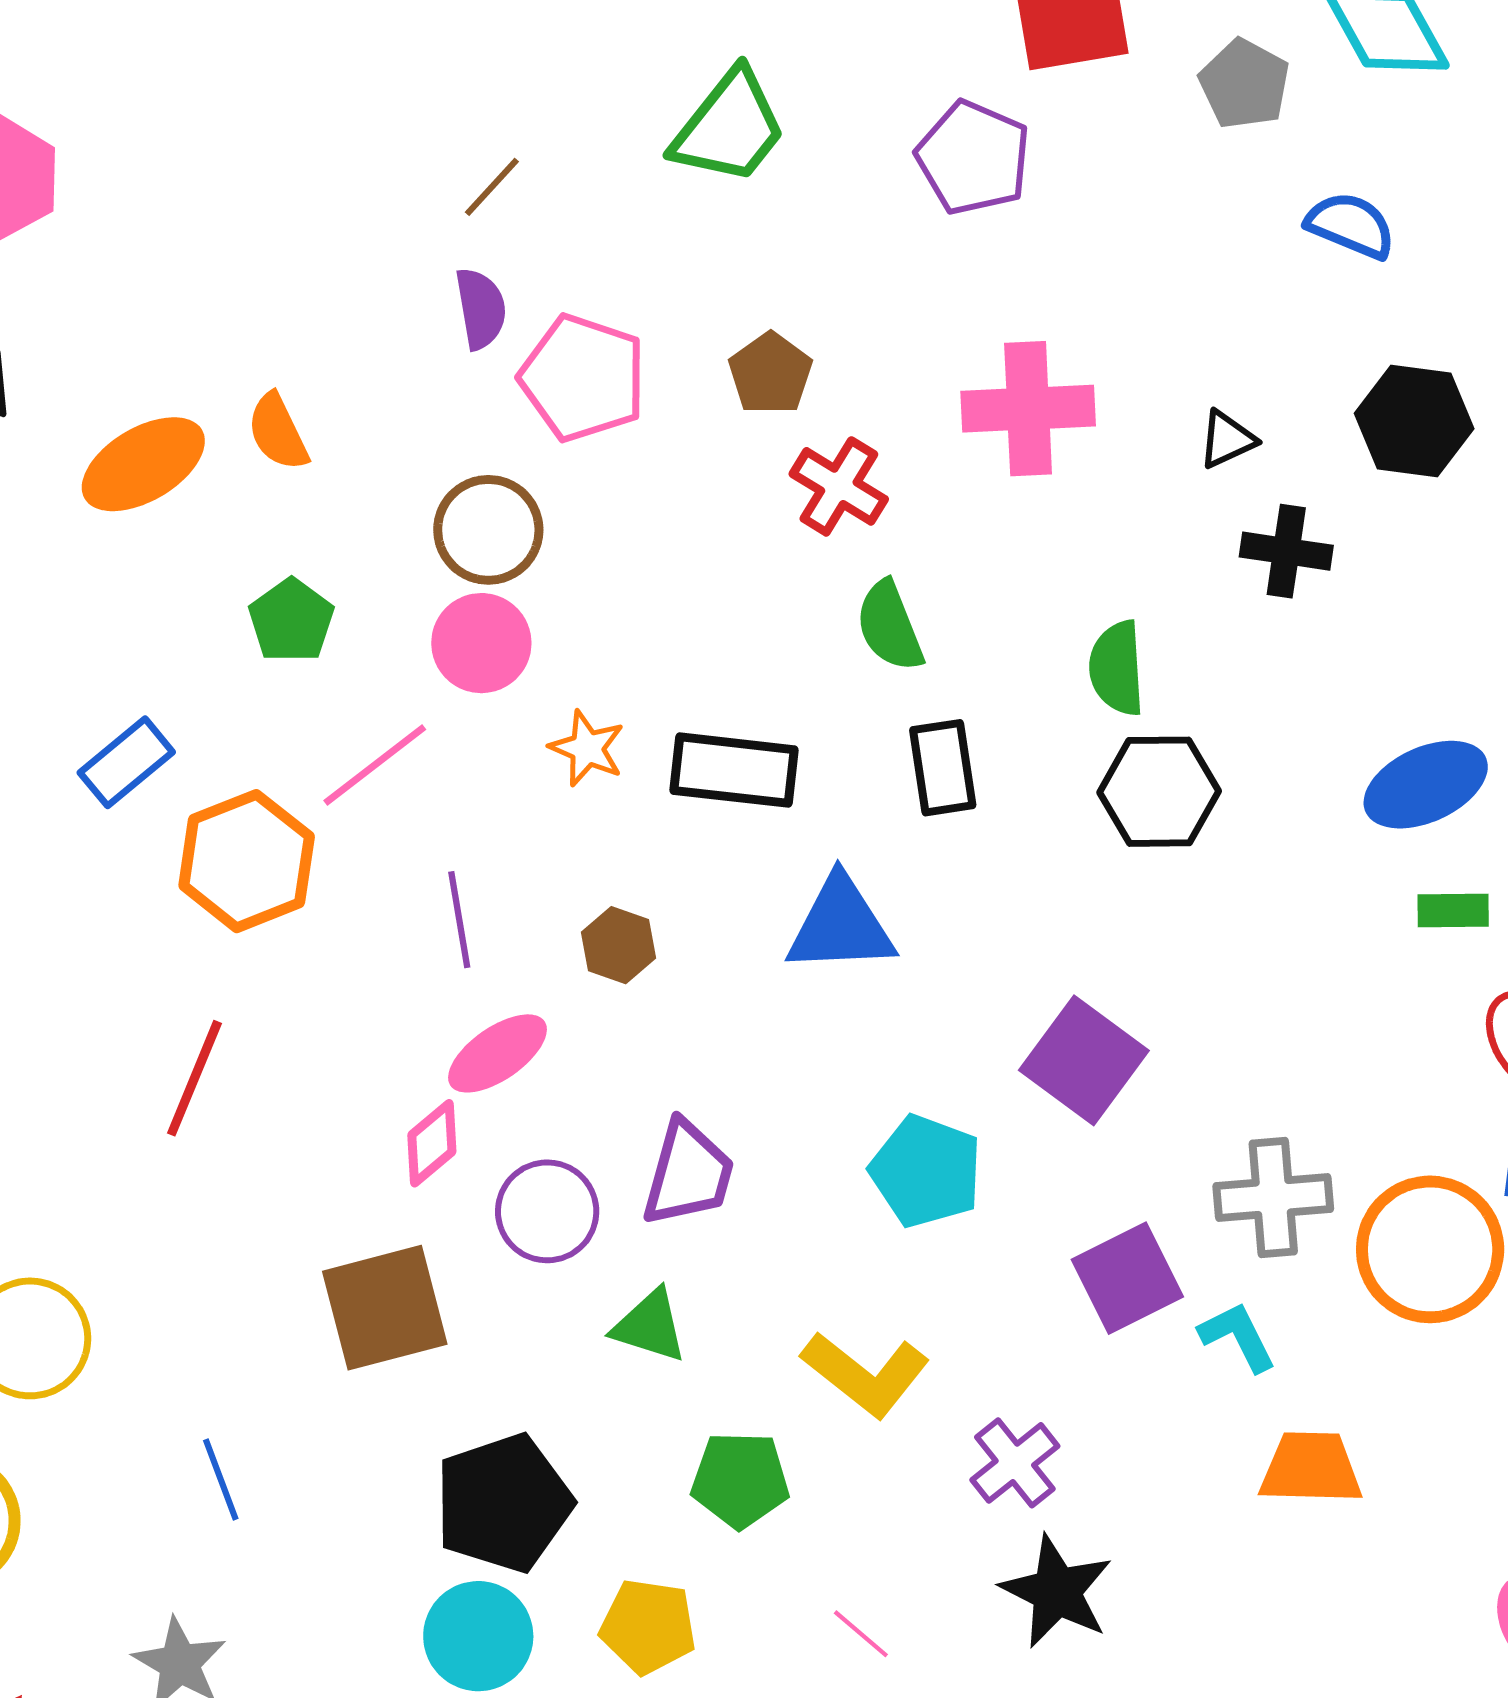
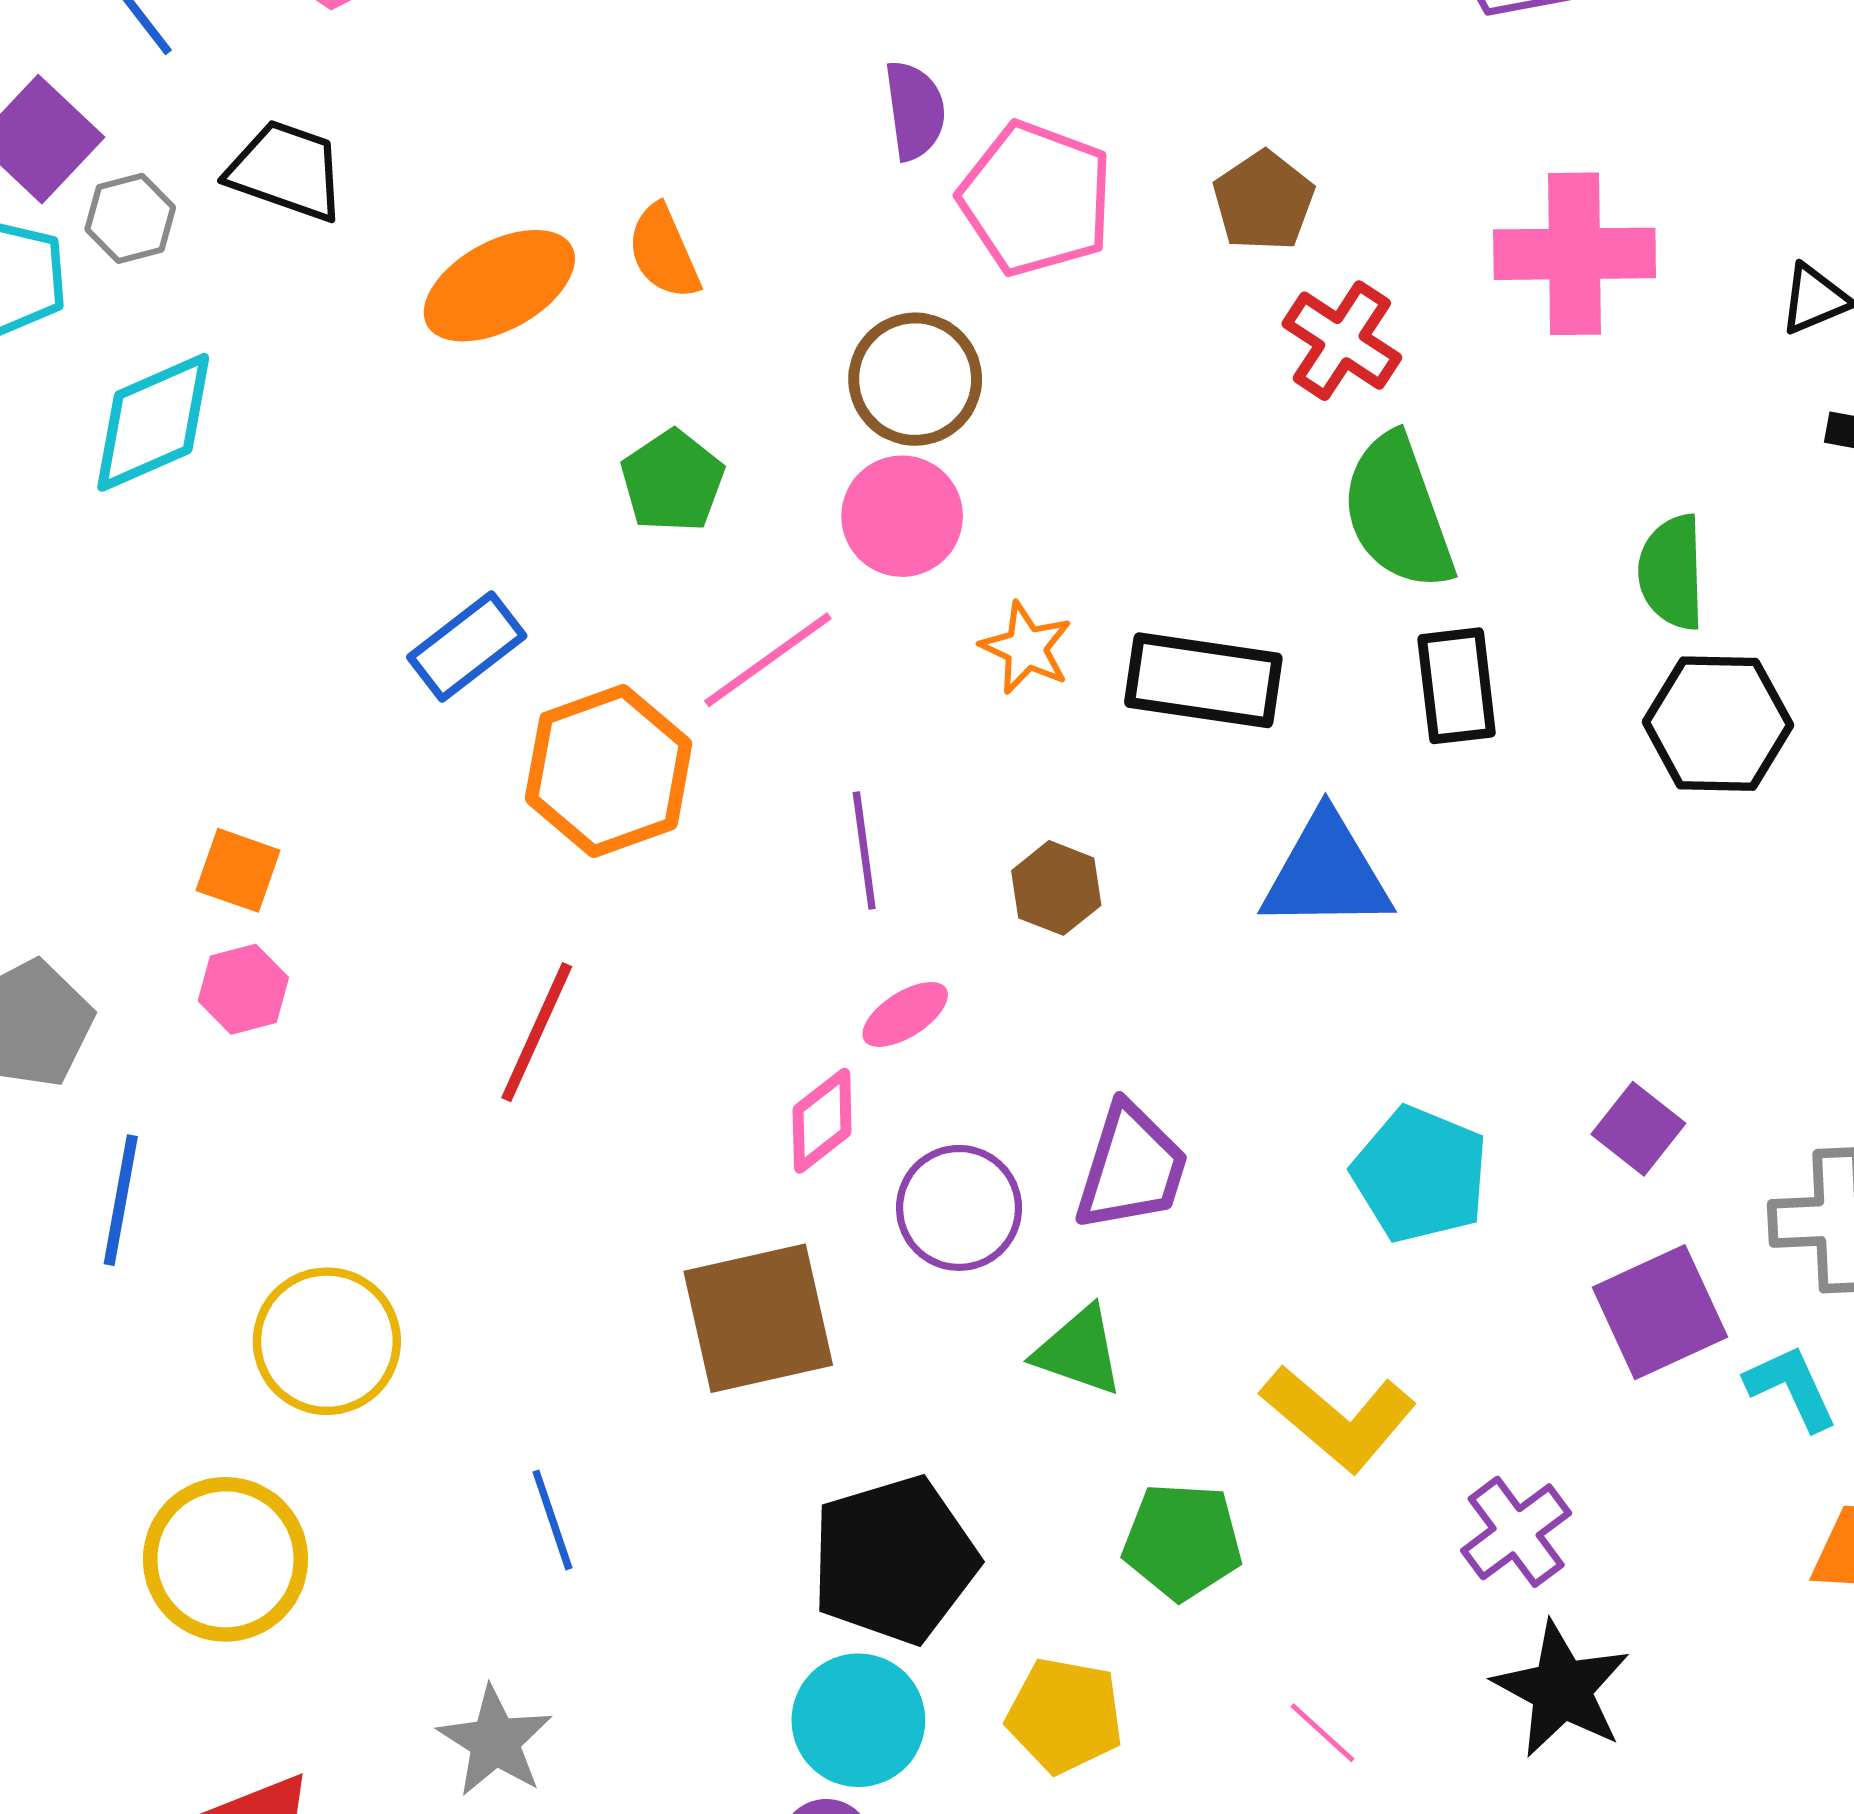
green semicircle: (890, 626) -> (1398, 512), size x1.4
pink ellipse: (497, 1053) -> (905, 1014), size x0.7
purple square: (1084, 1060) -> (1638, 1129), moved, size x0.6

